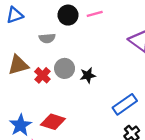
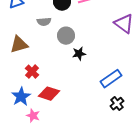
gray circle: (65, 68) -> (66, 36), moved
red cross: (42, 75) -> (32, 72), moved

